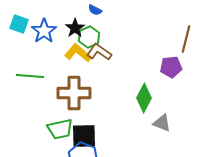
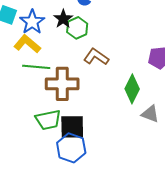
brown L-shape: (99, 52) -> (96, 57), moved
yellow L-shape: (78, 53) -> (27, 44), moved
green line: (30, 76) -> (36, 67), moved

